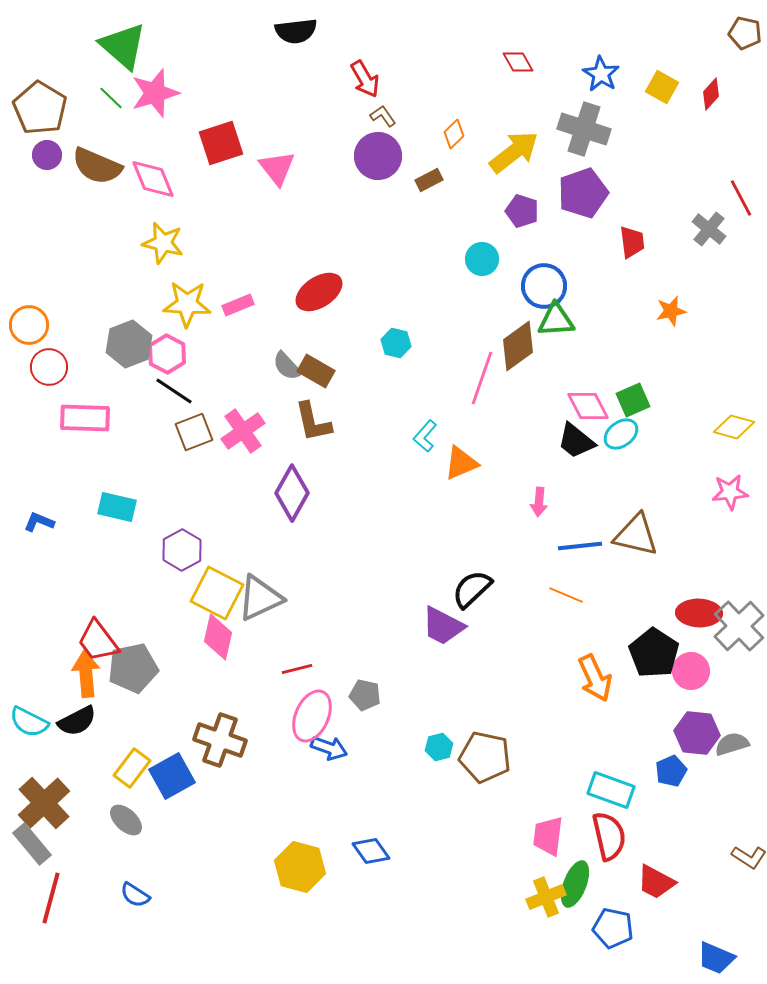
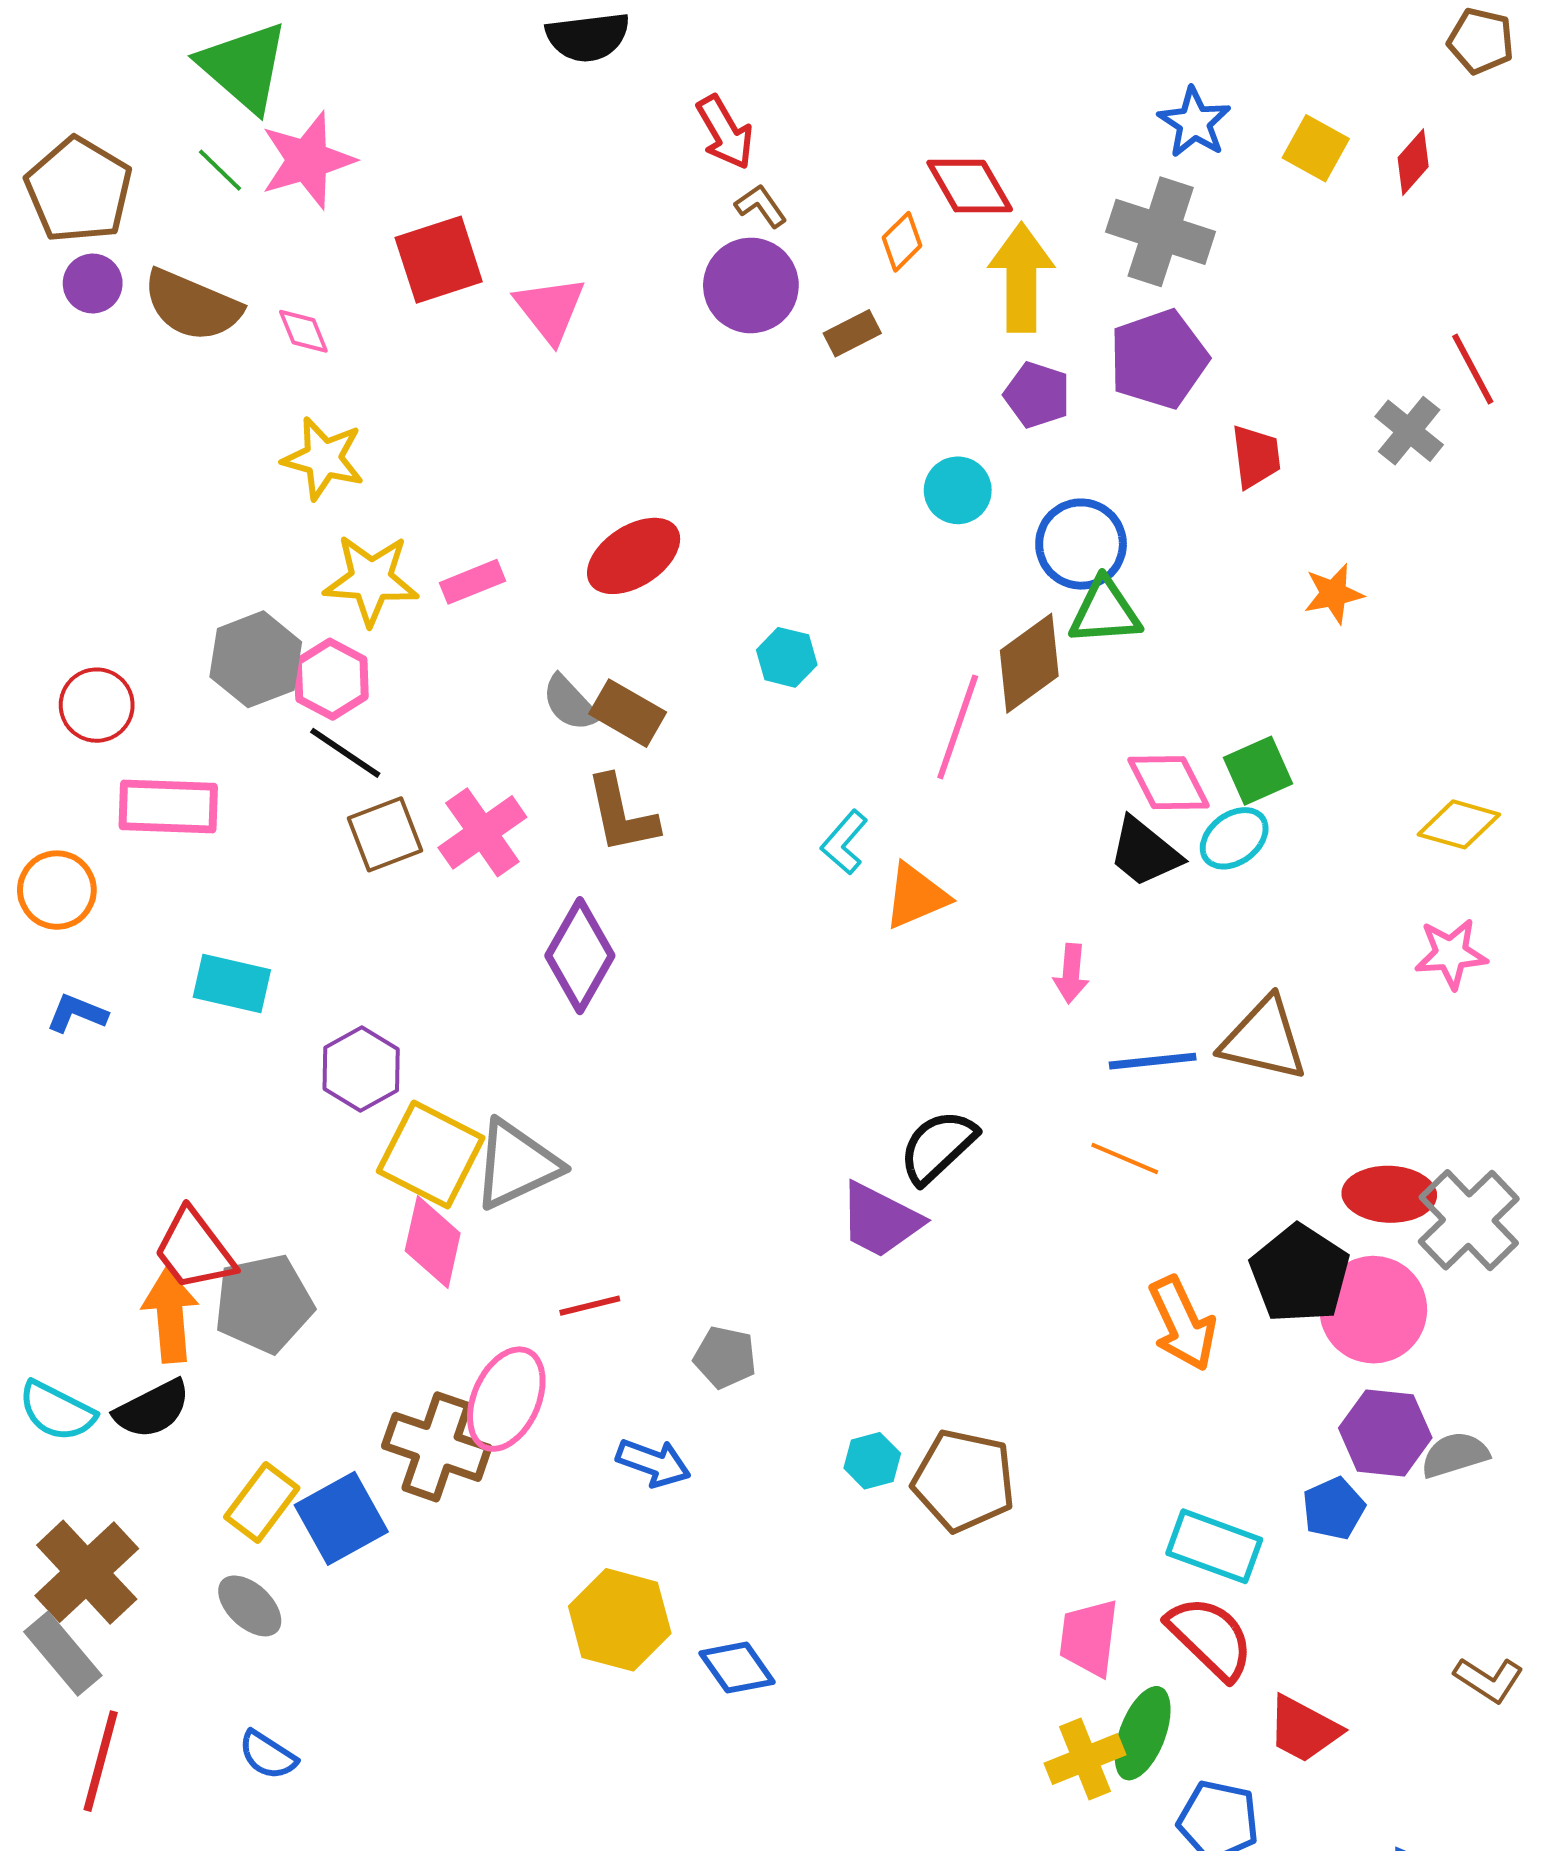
red diamond: (518, 62) -> (970, 186), moved, size x1.4
yellow arrow: (514, 152) -> (1021, 278), turned -52
pink diamond: (153, 179) -> (303, 331), size x0.6
orange circle: (29, 325) -> (57, 890), moved
pink circle: (691, 671) -> (1373, 1310), size x1.4
pink ellipse: (312, 716) -> (506, 1399), moved
red semicircle: (609, 836) -> (1210, 1638), turned -33
yellow hexagon: (300, 867) -> (620, 1620), moved

